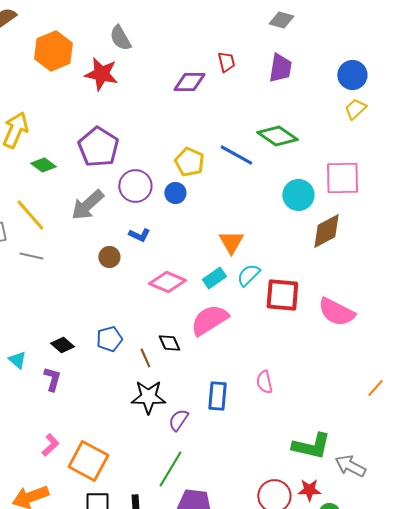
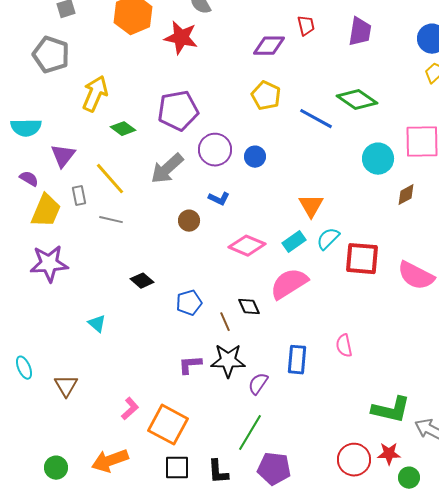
purple pentagon: (98, 147) -> (178, 111), turned 30
yellow pentagon: (189, 162) -> (266, 96), moved
brown diamond: (326, 231) -> (406, 195), size x0.6
black diamond: (62, 345) -> (142, 281), moved
purple L-shape: (52, 379) -> (190, 365), moved, turned -110

